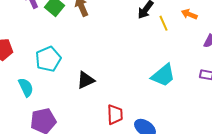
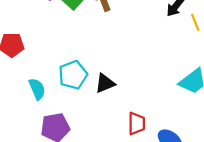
cyan pentagon: (48, 59) -> (73, 75), moved

